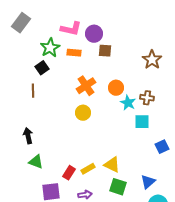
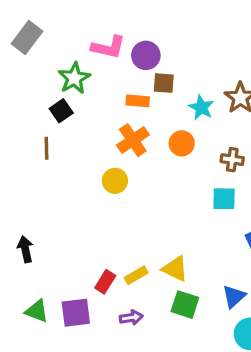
orange rectangle: (74, 53) -> (138, 101), moved
cyan star: (128, 103) -> (201, 107), moved
yellow circle: (83, 113) -> (115, 181), moved
black arrow: (28, 136) -> (25, 249), moved
green triangle: (36, 162) -> (37, 311), moved

